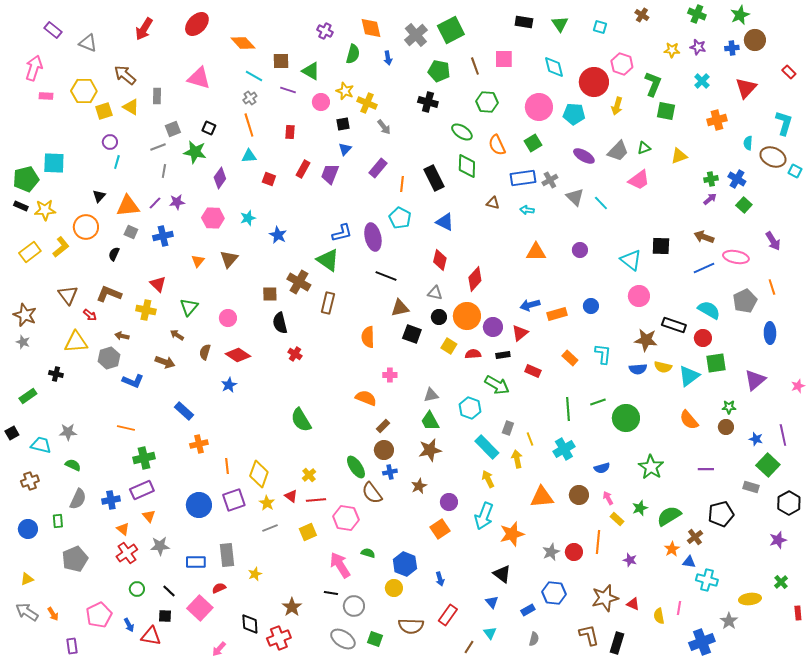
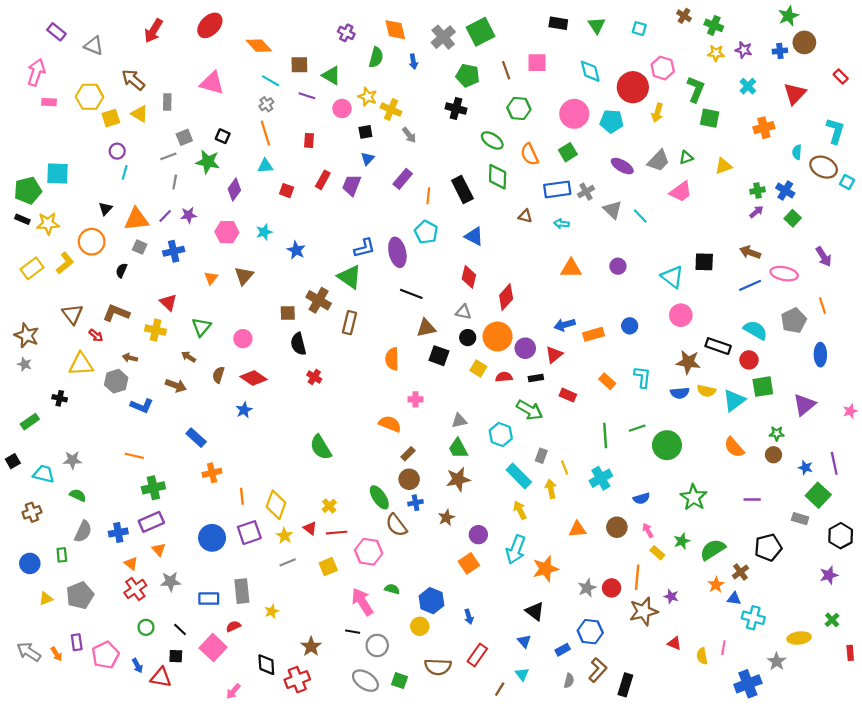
green cross: (697, 14) -> (714, 25), moved
orange triangle: (542, 497) -> (577, 529), size x0.7
yellow triangle: (27, 579) -> (46, 599), moved
brown star: (605, 598) -> (644, 611), moved
brown L-shape: (589, 635) -> (598, 670), moved, turned 55
black rectangle: (617, 643) -> (625, 685), moved
purple rectangle: (72, 646) -> (77, 642), moved

